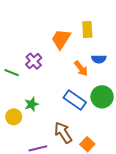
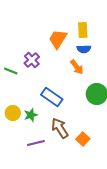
blue semicircle: (99, 59) -> (84, 49), moved
blue rectangle: (75, 100) -> (52, 97), moved
green star: (32, 104) -> (31, 115), moved

